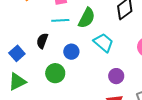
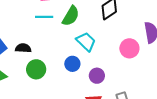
black semicircle: (42, 41) -> (23, 48), moved, turned 70
blue circle: (71, 52) -> (72, 64), moved

